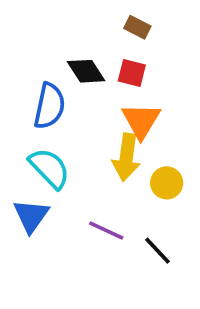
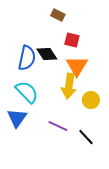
brown rectangle: (137, 27) -> (58, 15), moved
black diamond: (86, 71) -> (47, 54), moved

